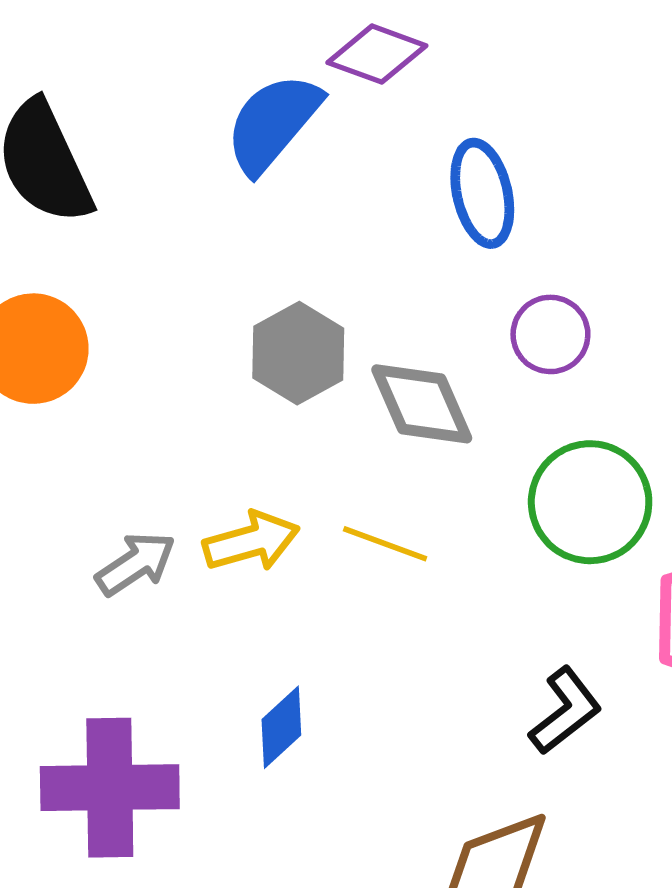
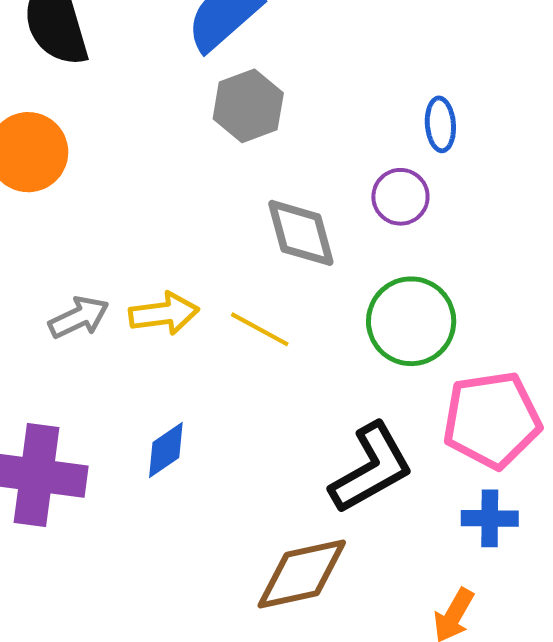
blue ellipse: (482, 193) -> (440, 124), moved, size x0.7
gray hexagon: (298, 353) -> (248, 106), moved
black L-shape: (565, 711) -> (371, 468), size x1.5

